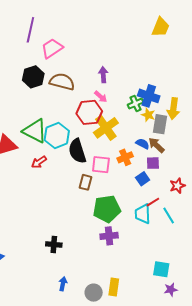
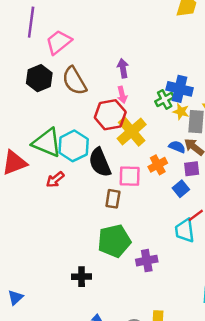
brown semicircle: (62, 82) -> (74, 81), turned -130
pink arrow: (101, 97) -> (122, 95), turned 40
green pentagon: (107, 209) -> (114, 241), moved

